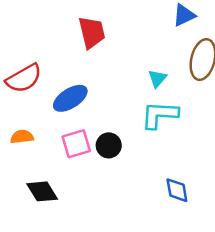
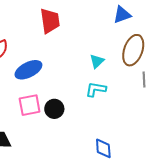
cyan L-shape: (160, 115) -> (96, 89), size x0.7

